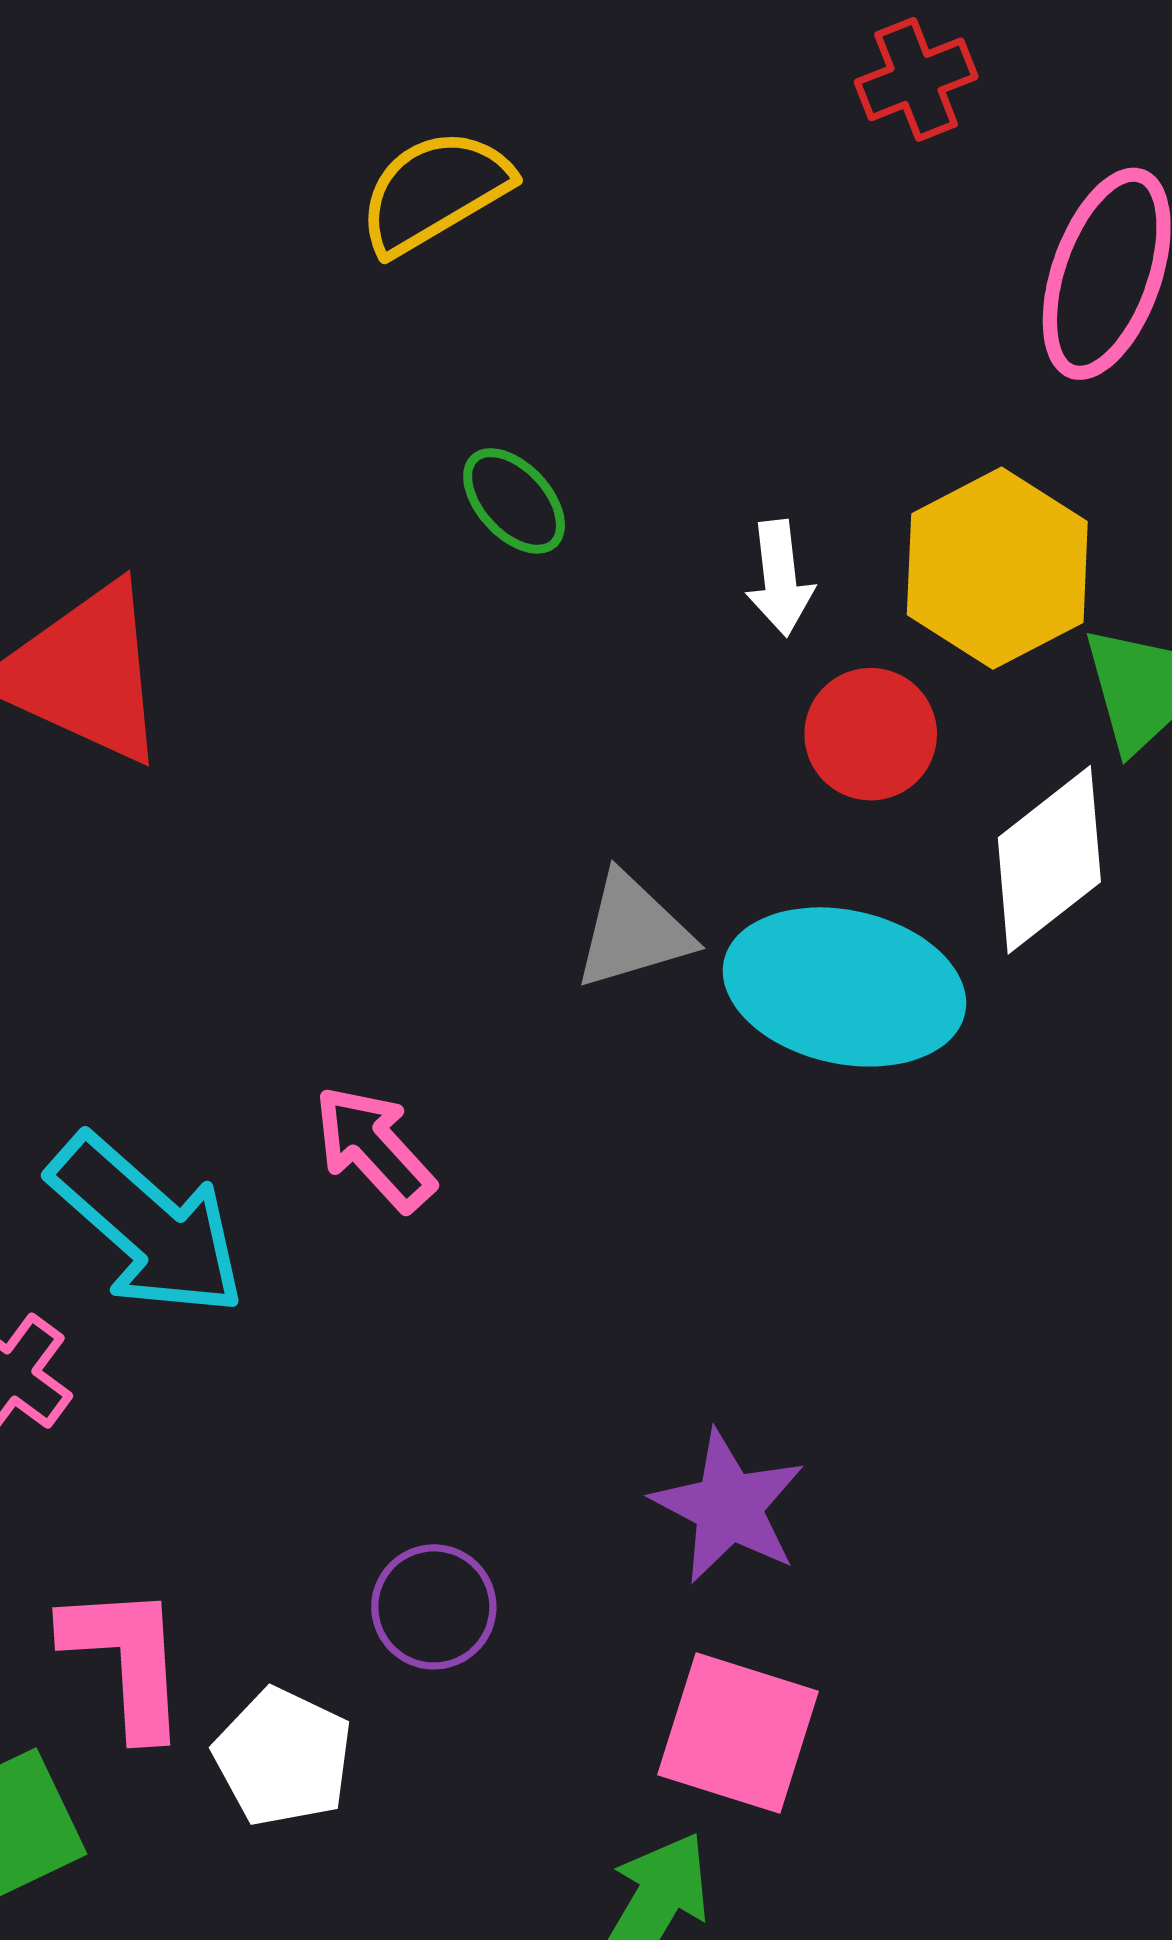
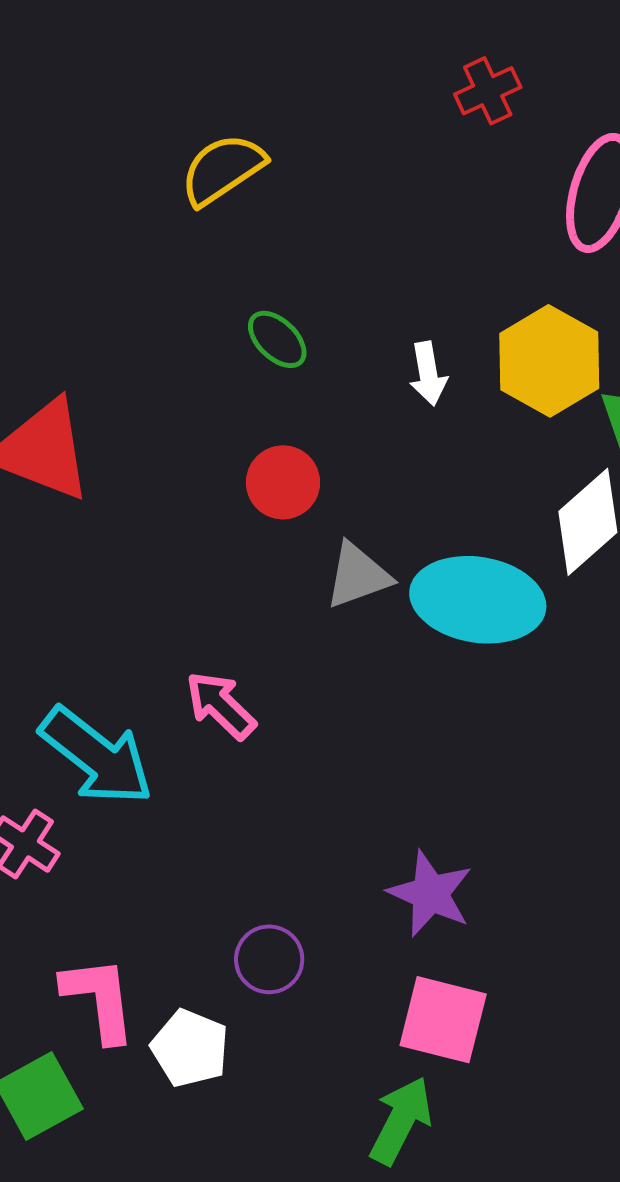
red circle: (871, 734) -> (283, 482), moved

